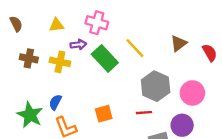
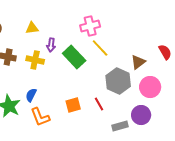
pink cross: (97, 23) -> (90, 26), moved, turned -30
brown triangle: (179, 43) -> (138, 62), moved
purple arrow: (78, 45) -> (51, 45), turned 104
red line: (144, 113) -> (99, 104), moved, turned 64

